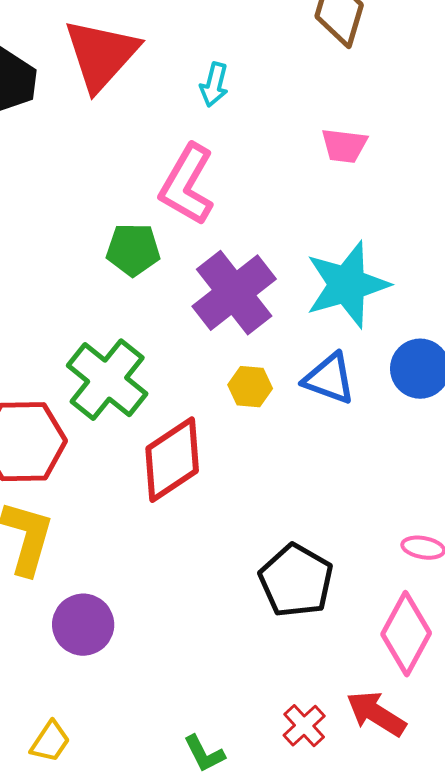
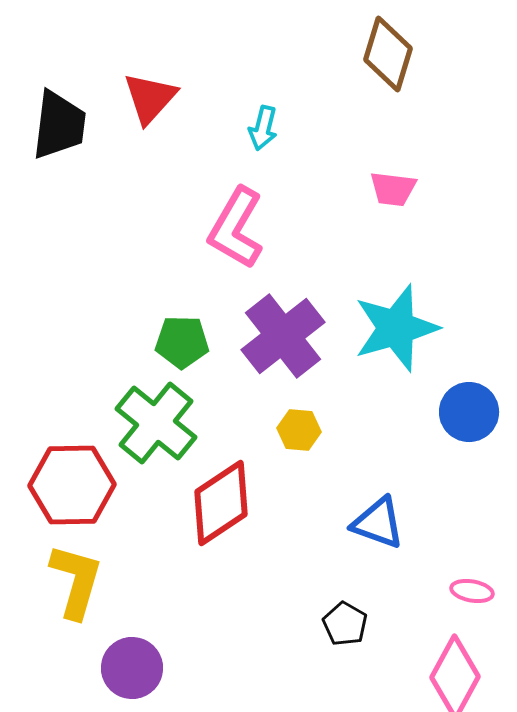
red triangle: (101, 55) -> (150, 98), size x0.7
green pentagon: (133, 250) -> (182, 342), moved
blue triangle: (329, 379) -> (378, 523), moved
black pentagon: (296, 581) -> (345, 624), size x0.6

